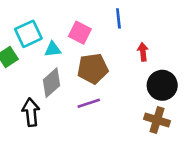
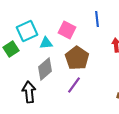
brown pentagon: (93, 69) -> (77, 58), turned -30
purple line: (89, 103) -> (74, 85), turned -36

